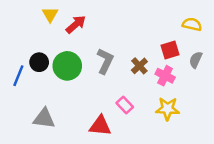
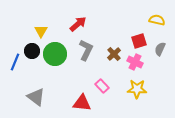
yellow triangle: (50, 15) -> (41, 31), moved
red arrow: (76, 24) -> (78, 24), moved
gray triangle: (44, 118) -> (36, 97), turned 30

